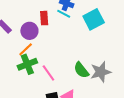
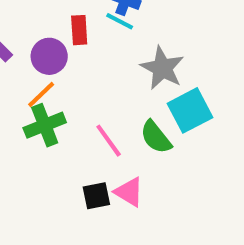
cyan square: (94, 19) -> (190, 110), moved
gray star: (101, 72) -> (162, 68), moved, turned -30
pink line: (48, 73) -> (109, 141), moved

